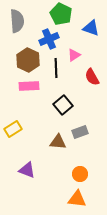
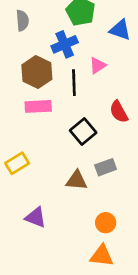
gray semicircle: (17, 21) -> (22, 21), size x0.7
red semicircle: (92, 77) -> (119, 112), moved

